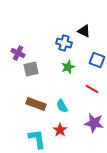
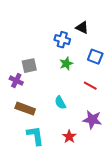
purple cross: (18, 53) -> (16, 81), moved
brown rectangle: (36, 104) -> (25, 109), moved
red star: (60, 130) -> (69, 137), moved

